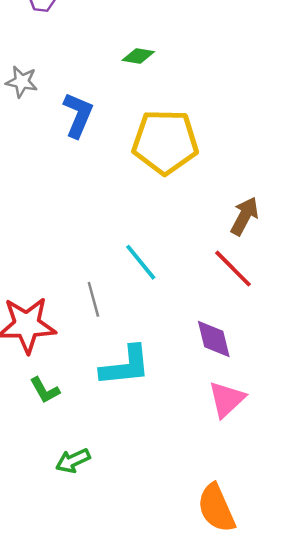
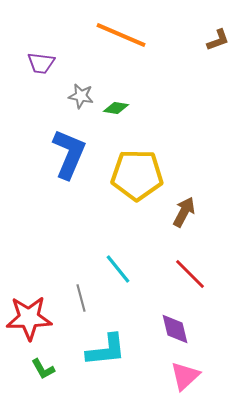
gray star: (22, 82) -> (81, 96), moved
blue L-shape: (78, 115) -> (69, 154), size x1.4
brown arrow: (244, 216) -> (184, 212), moved

